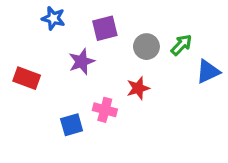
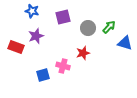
purple star: (82, 62) -> (36, 36), moved
blue triangle: (208, 72) -> (125, 43), turned 42

